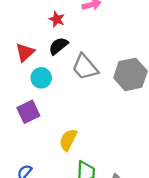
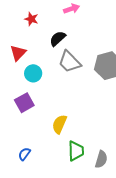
red star: (57, 19) -> (31, 19), moved
black semicircle: (58, 46) -> (58, 39), moved

